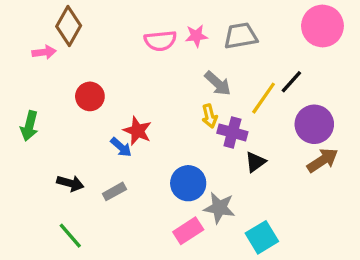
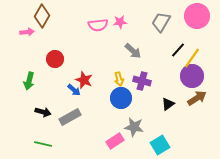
gray trapezoid: (241, 36) -> (161, 22), moved, turned -50
yellow line: (264, 98) -> (192, 58), moved
yellow arrow: (209, 116) -> (119, 79), moved
green arrow: (29, 126) -> (29, 81), moved
black triangle: (255, 162) -> (168, 104), moved
blue circle: (188, 183) -> (121, 98), moved
gray rectangle: (114, 191) -> (70, 117), size x1.5
green line: (70, 236) -> (43, 144), turned -36

